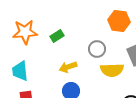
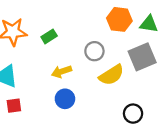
yellow semicircle: (112, 70) -> (111, 75), turned -30

